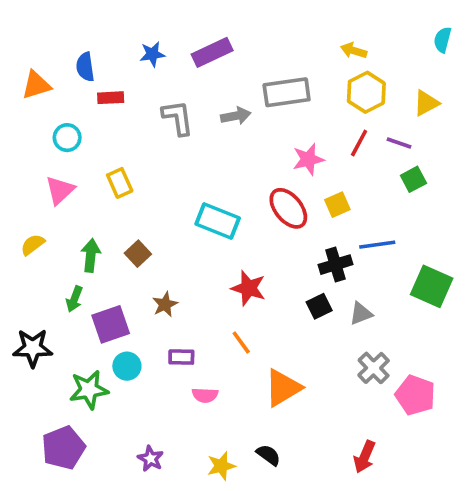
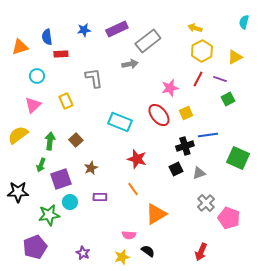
gray rectangle: (287, 92) -> (148, 41), moved, turned -30
gray L-shape: (178, 118) -> (94, 78), moved
yellow semicircle: (33, 245) -> (18, 135), size x1.5
pink semicircle: (205, 395) -> (129, 235), moved

